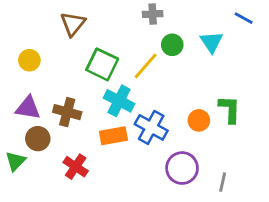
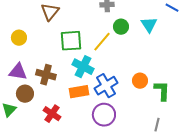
green square: (102, 64) -> (71, 41), turned -30
green L-shape: (230, 109) -> (162, 91), moved
blue cross: (151, 127) -> (106, 86), turned 30
purple circle: (182, 168) -> (104, 115), moved

